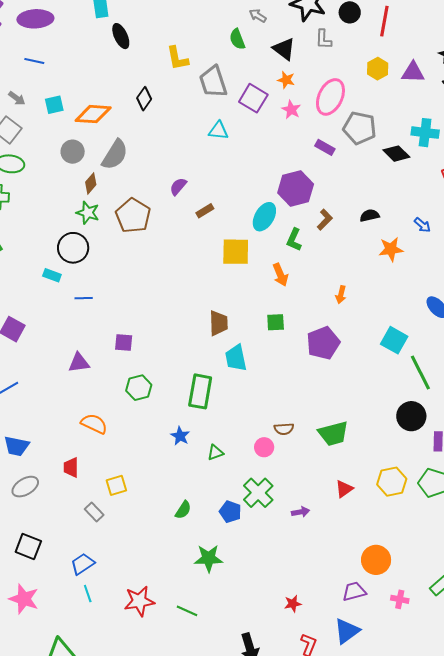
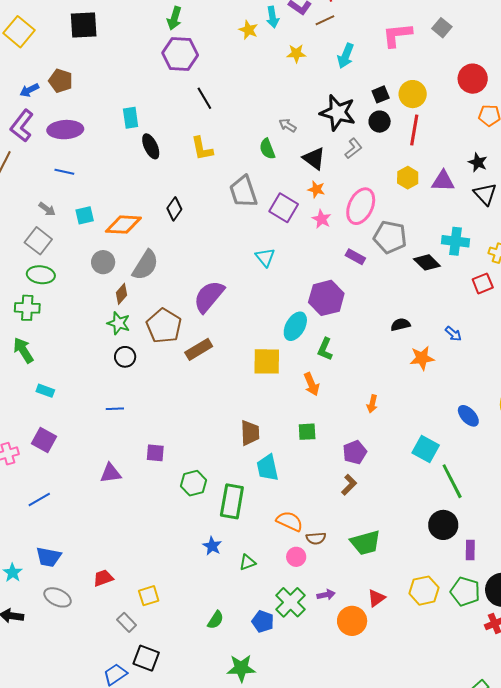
gray L-shape: (323, 39) -> (353, 149), turned -130
yellow L-shape: (177, 58) -> (202, 149), moved
cyan triangle: (218, 131) -> (265, 257), moved, turned 45
purple semicircle: (178, 186) -> (209, 296), size x1.8
brown rectangle: (205, 211) -> (199, 349), moved, size x1.5
brown L-shape: (325, 220) -> (349, 485), moved
black circle: (73, 248) -> (125, 357), moved, size x0.7
cyan rectangle: (52, 275) -> (45, 391), moved
purple pentagon: (323, 343) -> (355, 452), size x0.7
green hexagon: (139, 388) -> (194, 483), moved
orange semicircle: (94, 424) -> (290, 521), moved
red trapezoid: (71, 467) -> (103, 578), turned 70
gray ellipse: (25, 487) -> (58, 597), turned 56
purple arrow: (301, 512) -> (326, 595), moved
black square: (28, 547) -> (146, 658), moved
orange circle: (376, 560) -> (352, 621), moved

